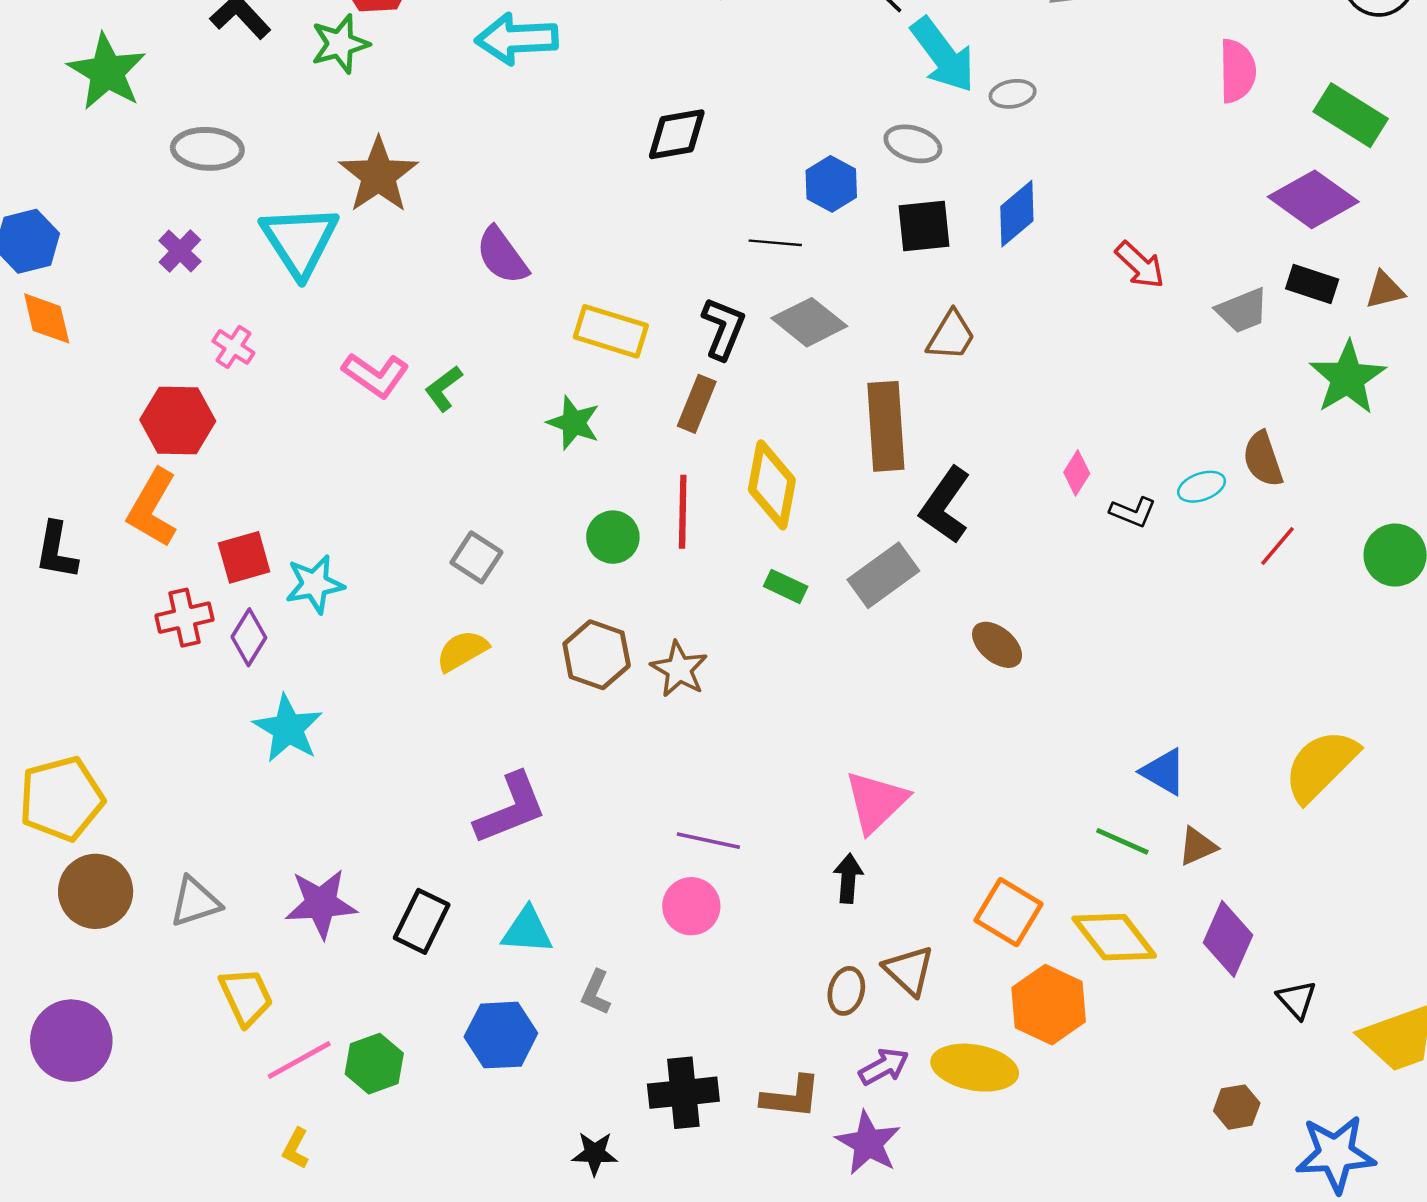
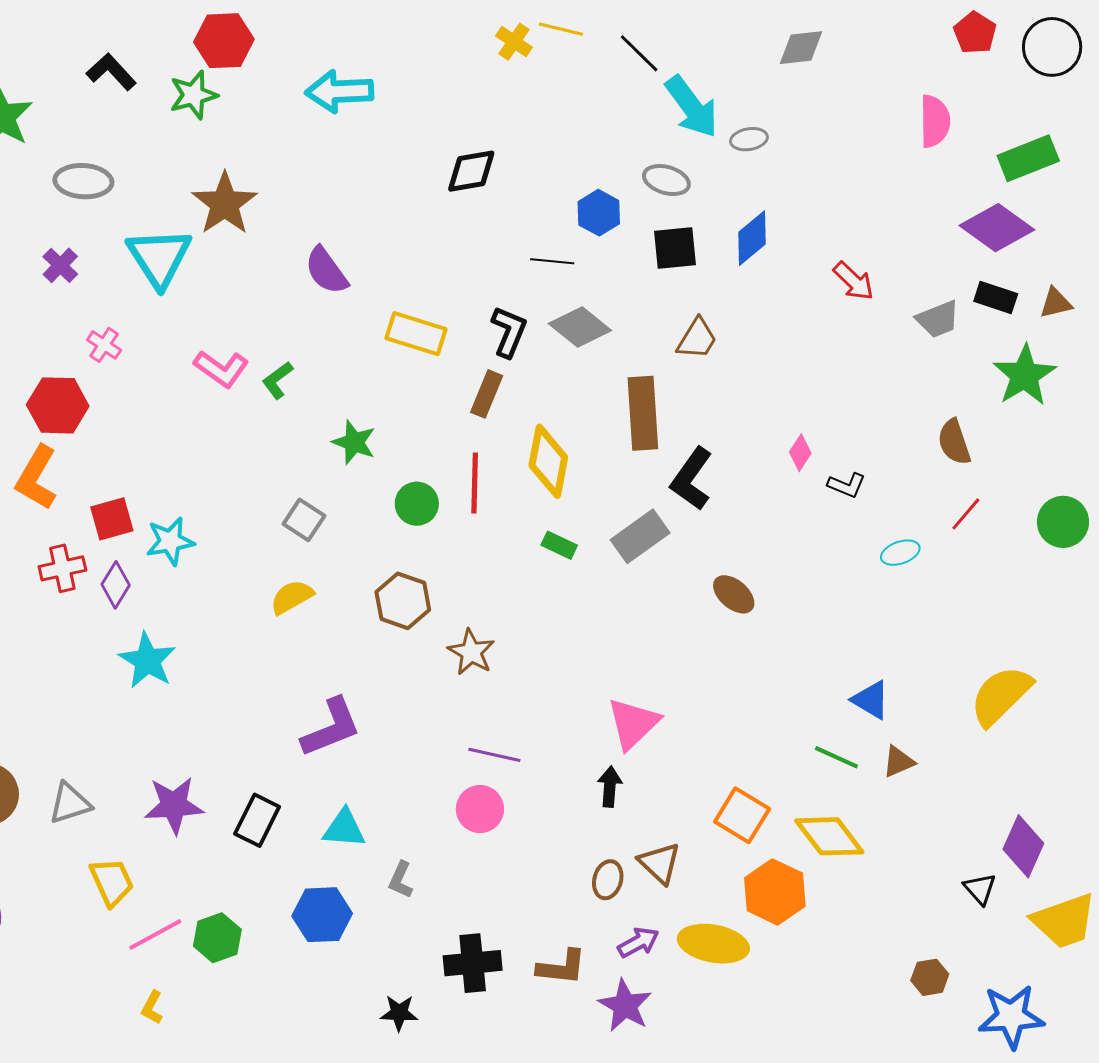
green rectangle: (1351, 115) -> (1028, 158), turned -54
green star: (574, 423) -> (354, 442), moved
cyan ellipse: (1202, 487) -> (900, 553), moved
brown star: (679, 669) -> (471, 652), moved
purple diamond: (1228, 939) -> (1023, 846), moved

